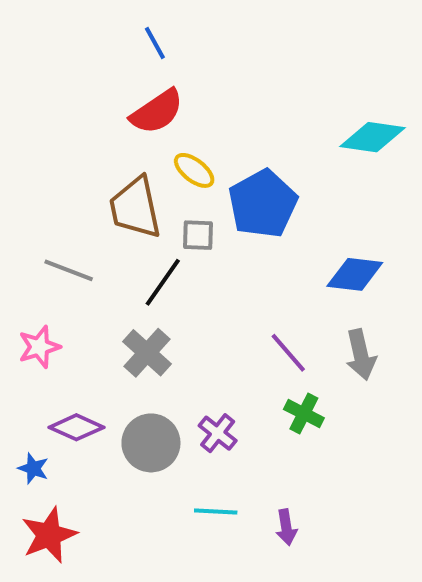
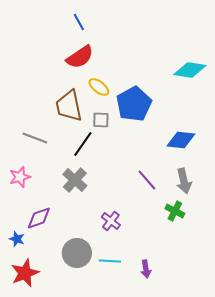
green cross: (304, 414) -> (175, 211), moved
purple diamond: (76, 427) -> (39, 218), turned -44
gray circle: (151, 443) -> (77, 253), moved

